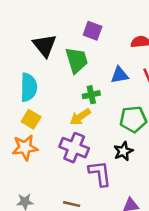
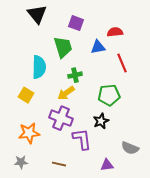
black triangle: (45, 45) -> (37, 14), moved
blue triangle: (120, 75) -> (98, 47), moved
cyan semicircle: (29, 87) -> (39, 67), moved
orange star: (25, 148) -> (29, 133), moved

